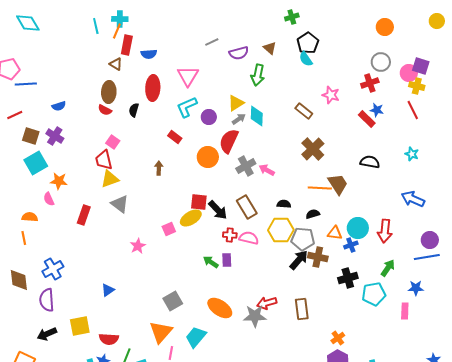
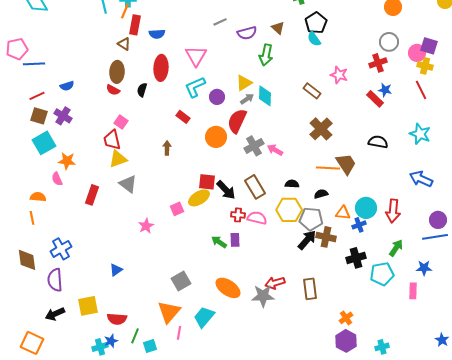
red line: (15, 115) -> (37, 96), moved
cyan star: (412, 154) -> (420, 134), size x1.5

